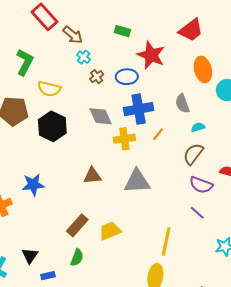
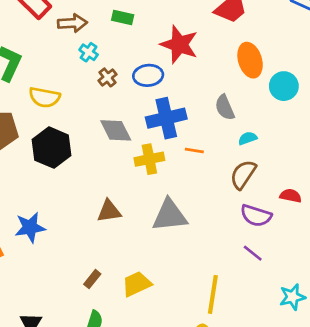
green rectangle: (122, 31) -> (123, 17), moved
brown arrow: (73, 35) -> (72, 23), turned -40
orange line: (158, 134) -> (194, 151), turned 64
brown rectangle: (77, 225) -> (92, 279), size x0.6

